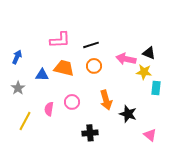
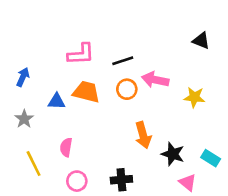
black triangle: (149, 53) -> (201, 41), moved
pink arrow: (126, 59) -> (155, 80), moved
cyan rectangle: (156, 88) -> (211, 158), moved, turned -64
pink circle: (72, 102) -> (77, 181), moved
yellow line: (25, 121) -> (34, 163), turned -54
pink triangle: (150, 135) -> (188, 182), moved

